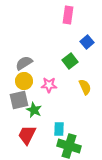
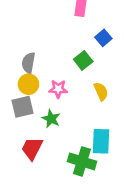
gray semicircle: (24, 63) -> (28, 63), turned -48
green star: (34, 110) -> (51, 119), moved
cyan rectangle: (59, 129) -> (101, 141), moved, size x1.5

